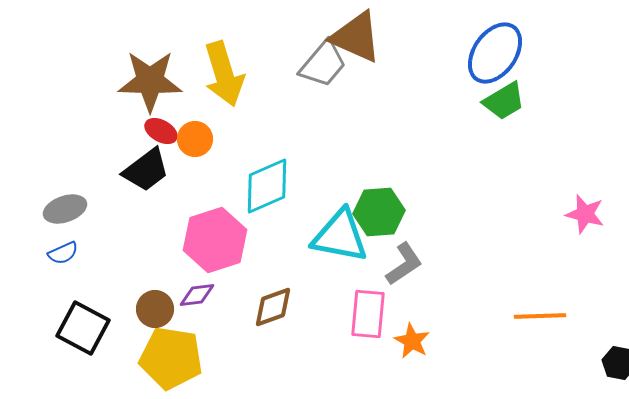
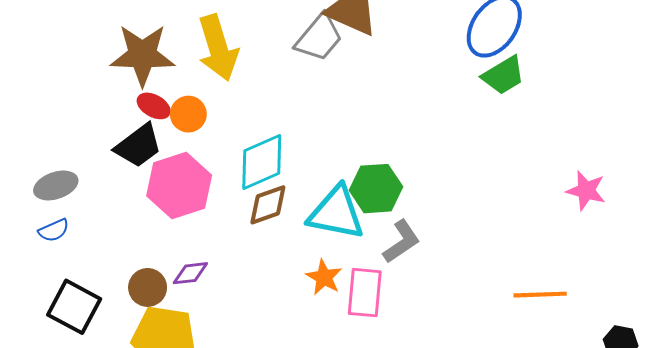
pink hexagon: (215, 240) -> (179, 185), moved
brown diamond: (273, 307) -> (268, 205), moved
orange star: (412, 341) -> (324, 277), moved

